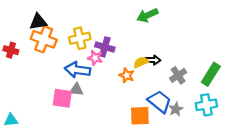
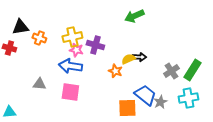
black triangle: (38, 22) -> (20, 27), moved
orange cross: (44, 39) -> (39, 38), size x0.6
pink star: (95, 58) -> (76, 50), moved
gray cross: (178, 75) -> (171, 71), moved
gray triangle: (76, 90) -> (39, 84), moved
pink square: (62, 98) -> (70, 92), moved

